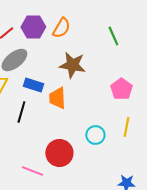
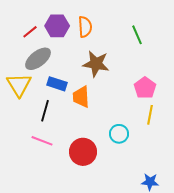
orange semicircle: (61, 28) -> (85, 27), turned -35
yellow line: (126, 127) -> (150, 115), moved
pink line: (32, 171) -> (42, 141), moved

